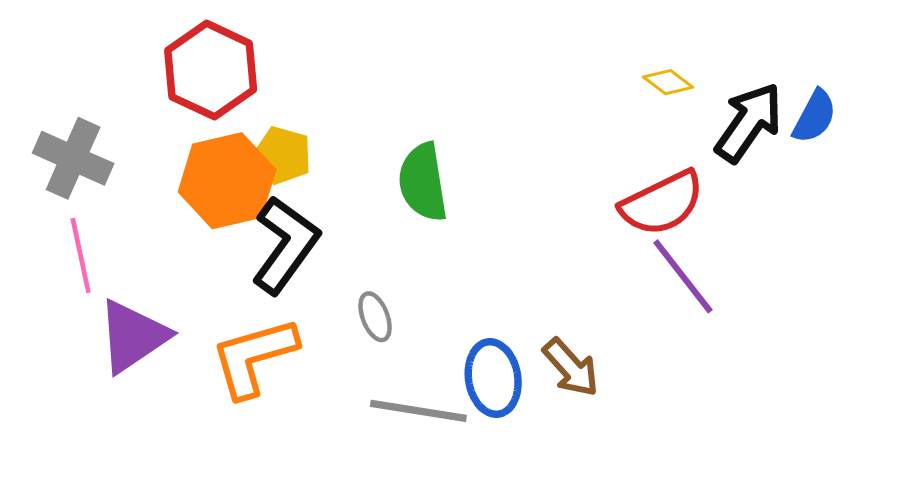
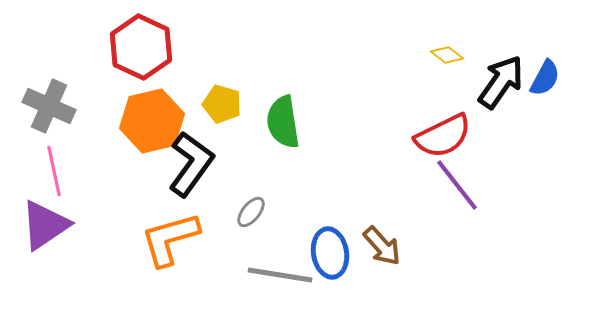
yellow pentagon: (282, 155) -> (222, 104), moved
gray ellipse: (375, 317) -> (251, 212), turned 60
purple triangle: (133, 336) -> (45, 225), moved

